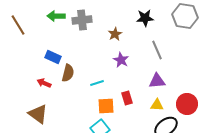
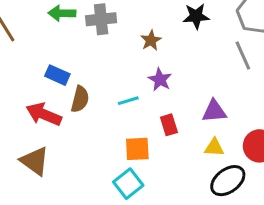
gray line: (157, 50) -> (243, 55), moved
red arrow: (44, 83) -> (44, 114), size x1.6
cyan line: (97, 83) -> (128, 101), moved
red rectangle: (127, 98) -> (169, 125), moved

